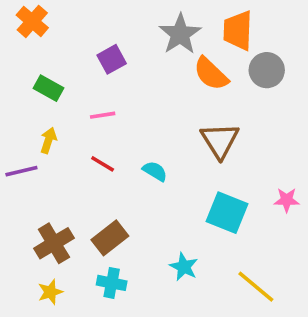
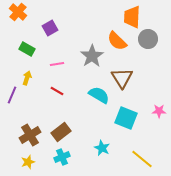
gray star: (180, 34) -> (92, 56), moved
purple square: (112, 59) -> (50, 28), moved
purple line: (21, 171) -> (12, 95), turned -54
cyan semicircle: (155, 171) -> (99, 95), moved, size x1.5
cyan cross: (112, 283) -> (62, 157), turned -35

